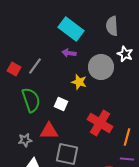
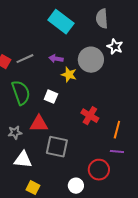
purple arrow: (69, 53) -> (56, 59), moved
gray line: (35, 66) -> (25, 59), turned 30
red cross: (100, 123) -> (90, 116), size x0.7

